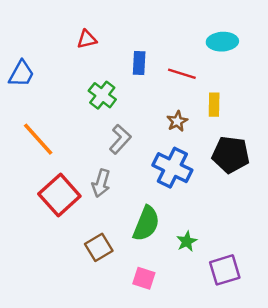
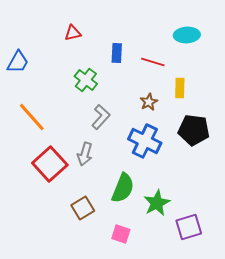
green star: (187, 241) -> (157, 203), size x1.5

